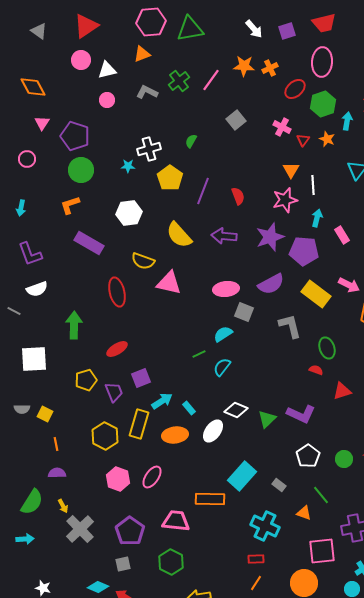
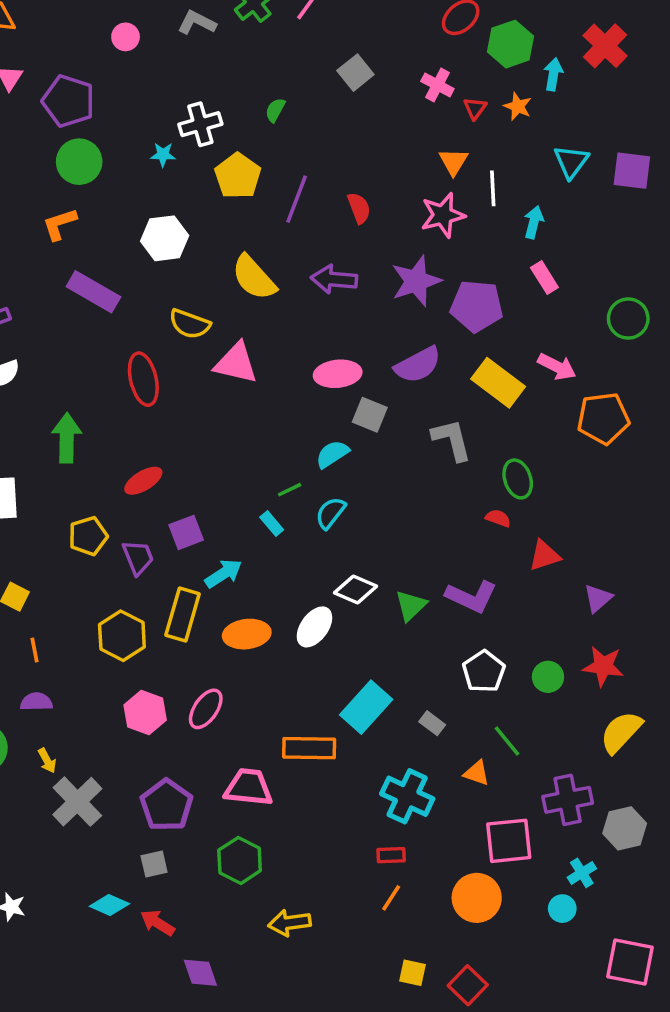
cyan arrow: (317, 218) -> (534, 222), moved
cyan rectangle: (189, 408) -> (272, 524), moved

